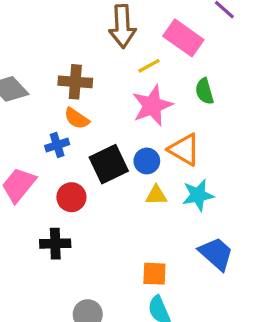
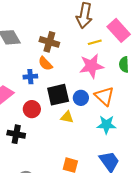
yellow triangle: (156, 195) -> (67, 117), moved

